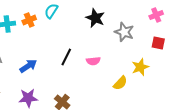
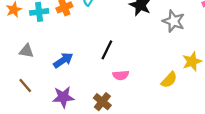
pink semicircle: (93, 61) -> (121, 75), moved

